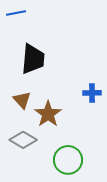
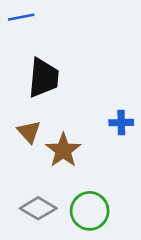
gray diamond: (23, 140) -> (38, 208), moved

